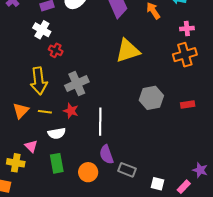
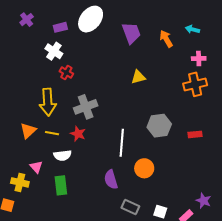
yellow triangle: (128, 51) -> (138, 77), size x0.6
white line: (100, 122) -> (122, 143), moved
gray rectangle: (127, 170) -> (130, 207), moved
orange circle: (88, 172) -> (144, 168), moved

